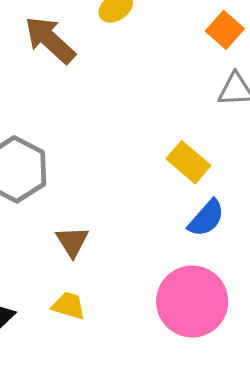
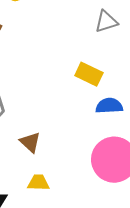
blue semicircle: (206, 218) -> (109, 106), turned -120

